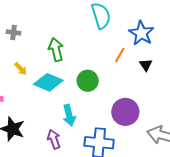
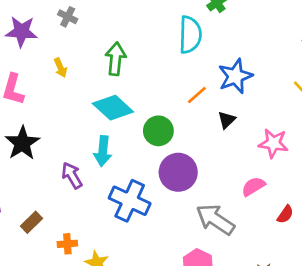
green circle: (88, 81) -> (158, 131), moved
cyan diamond: (48, 82) -> (113, 108), moved
purple arrow: (54, 139) -> (72, 175), turned -30

